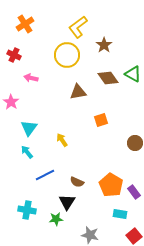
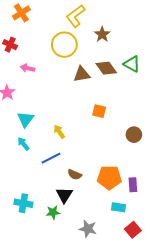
brown triangle: (78, 92) -> (82, 74), moved
orange square: (101, 120) -> (99, 111), turned 32
blue line: (45, 175) -> (51, 158), moved
orange pentagon: (111, 185) -> (109, 178), turned -30
purple rectangle: (134, 192) -> (133, 185), turned 32

